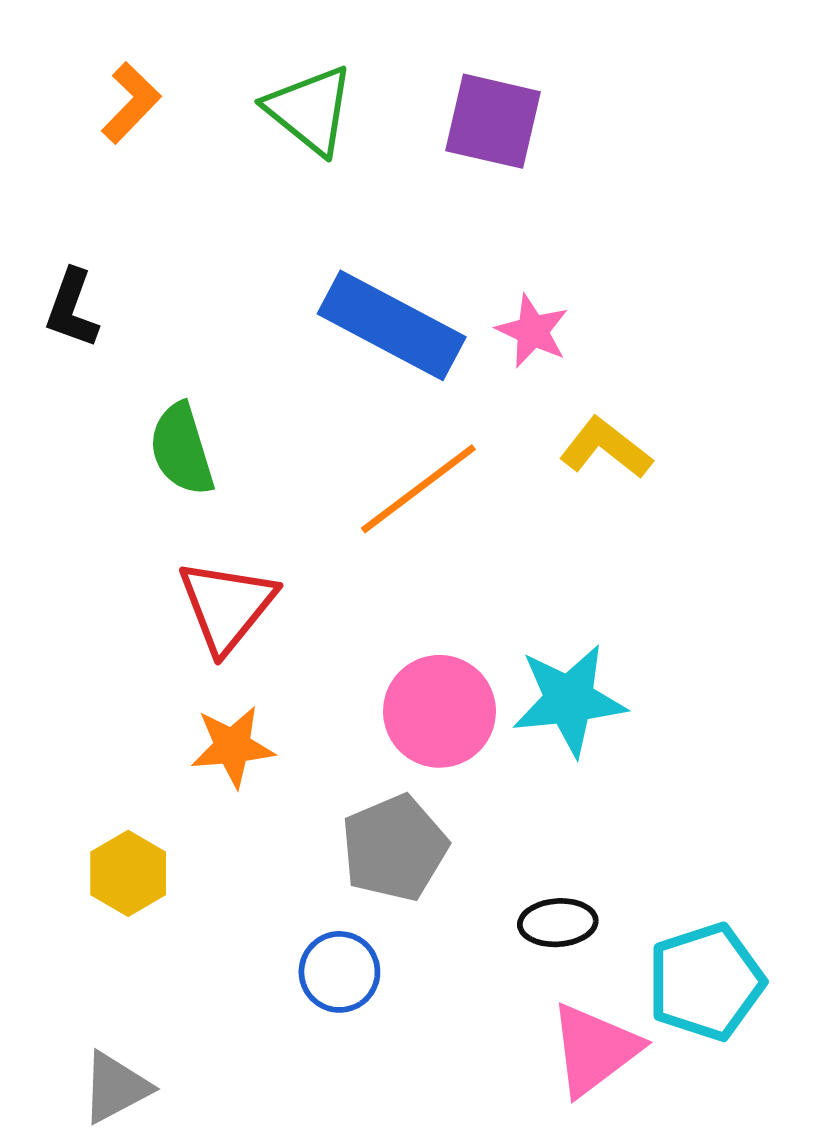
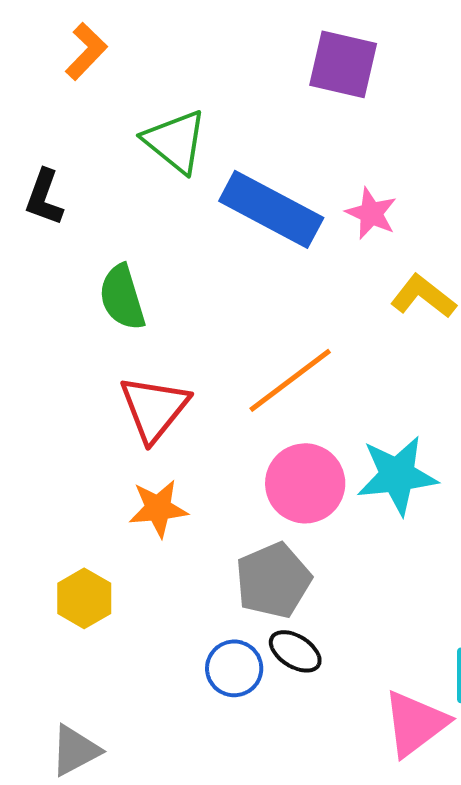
green triangle: (310, 110) -> (175, 141), moved
orange line: (418, 489) -> (290, 380), moved
black ellipse: (558, 923) -> (295, 651), moved, turned 36

